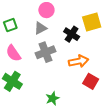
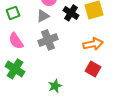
black cross: (72, 34) -> (71, 13), moved
orange arrow: (79, 61) -> (93, 44), moved

